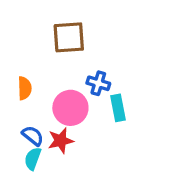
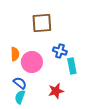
pink circle: (70, 108) -> (32, 62), moved
red star: (61, 141) -> (56, 91), moved

